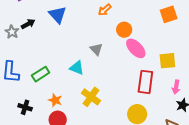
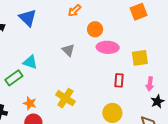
pink ellipse: (136, 48) -> (108, 47), turned -40
cyan triangle: (77, 68) -> (30, 62), moved
red rectangle: (145, 82) -> (119, 80), size x0.6

